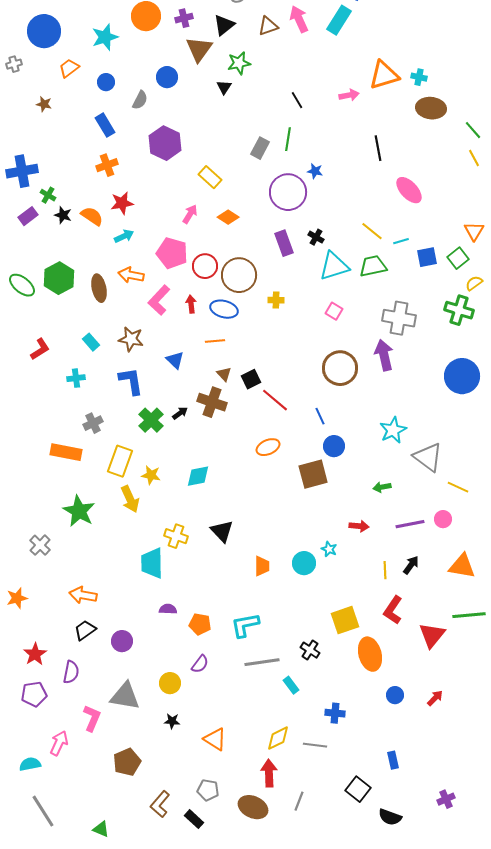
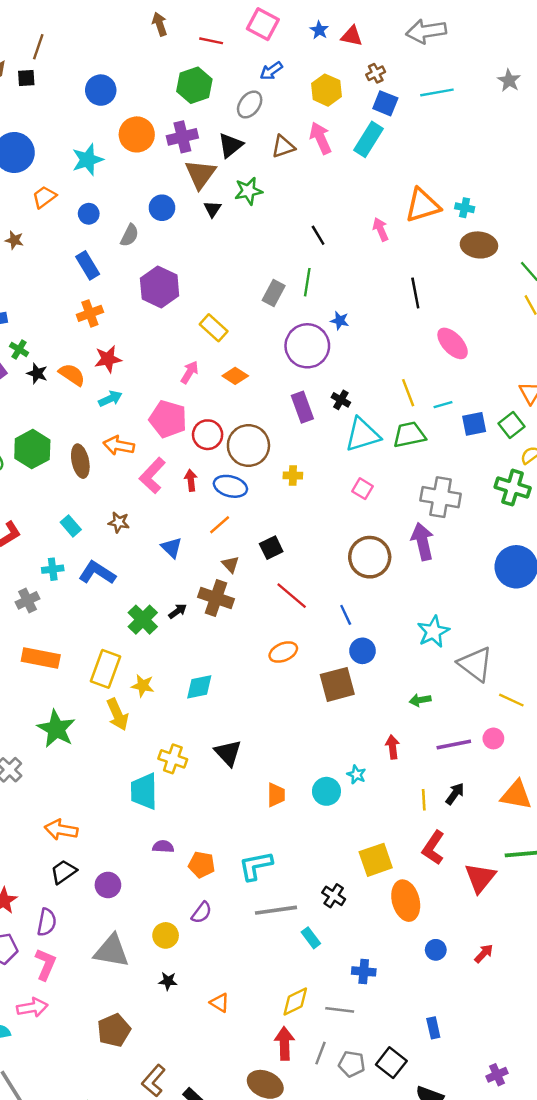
purple cross: (184, 18) -> (182, 137), size x1.4
black triangle: (224, 87) -> (212, 209), moved
pink arrow: (349, 95) -> (381, 229), turned -102
yellow line: (372, 231) -> (408, 393), turned 30
brown star: (131, 339) -> (119, 522), size x0.7
orange line: (215, 341) -> (220, 525), turned -36
black square: (251, 379) -> (271, 548), moved
blue L-shape: (131, 381) -> (97, 573), moved, turned -48
gray cross: (93, 423) -> (27, 600), moved
red arrow: (359, 526) -> (393, 747), turned -102
pink L-shape: (92, 718) -> (45, 964), moved
orange triangle: (215, 739) -> (220, 1003), size x0.7
pink arrow: (59, 743) -> (32, 1007), turned 55
gray pentagon: (208, 790) -> (352, 1064), moved
gray line: (299, 801) -> (320, 1053), moved

